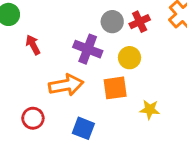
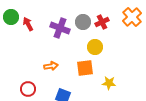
red arrow: (33, 45) -> (28, 24), moved
purple cross: (88, 49) -> (60, 28), moved
orange arrow: (66, 85) -> (51, 66), size x0.6

